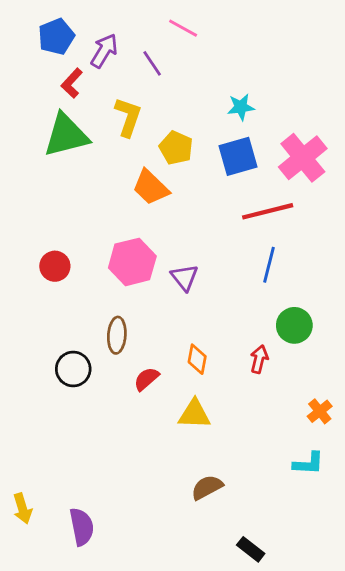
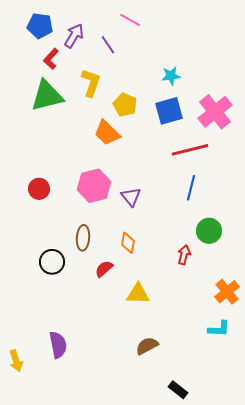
blue pentagon: (56, 37) -> (40, 26), turned 30
orange diamond: (197, 359) -> (128, 243), moved
orange cross: (320, 411) -> (227, 292), size x1.4
purple semicircle: (82, 527) -> (58, 345), moved

